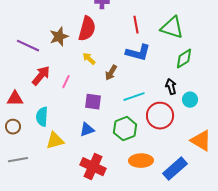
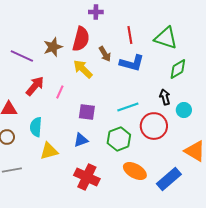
yellow arrow: (89, 59) -> (83, 69), size x1.5
brown arrow: (111, 73) -> (105, 54), moved, turned -63
orange ellipse: (141, 161) -> (135, 171), turned 30

